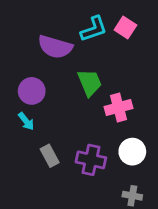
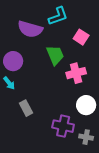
pink square: (125, 28) -> (81, 37), moved
purple cross: (91, 160) -> (63, 126), moved

